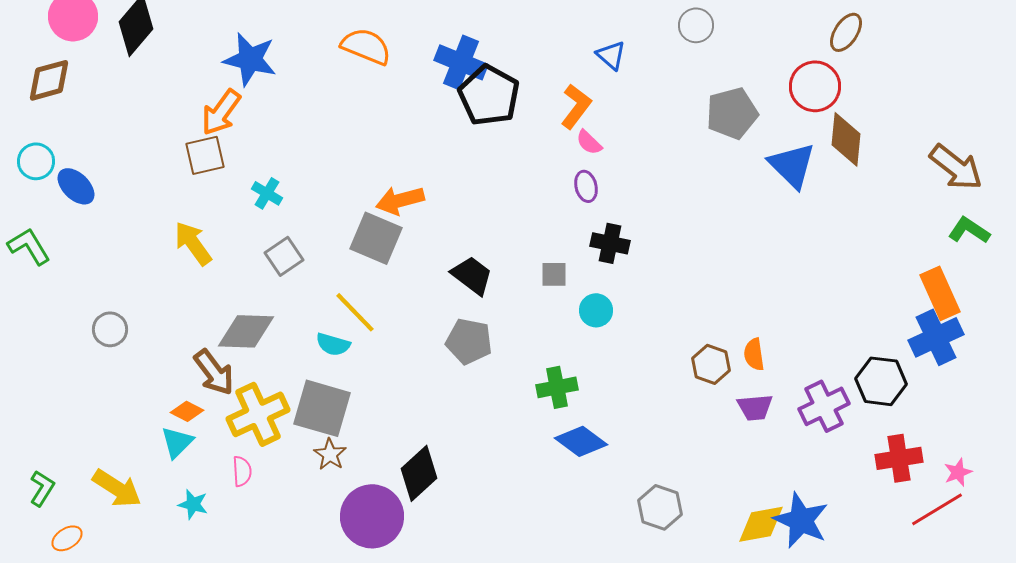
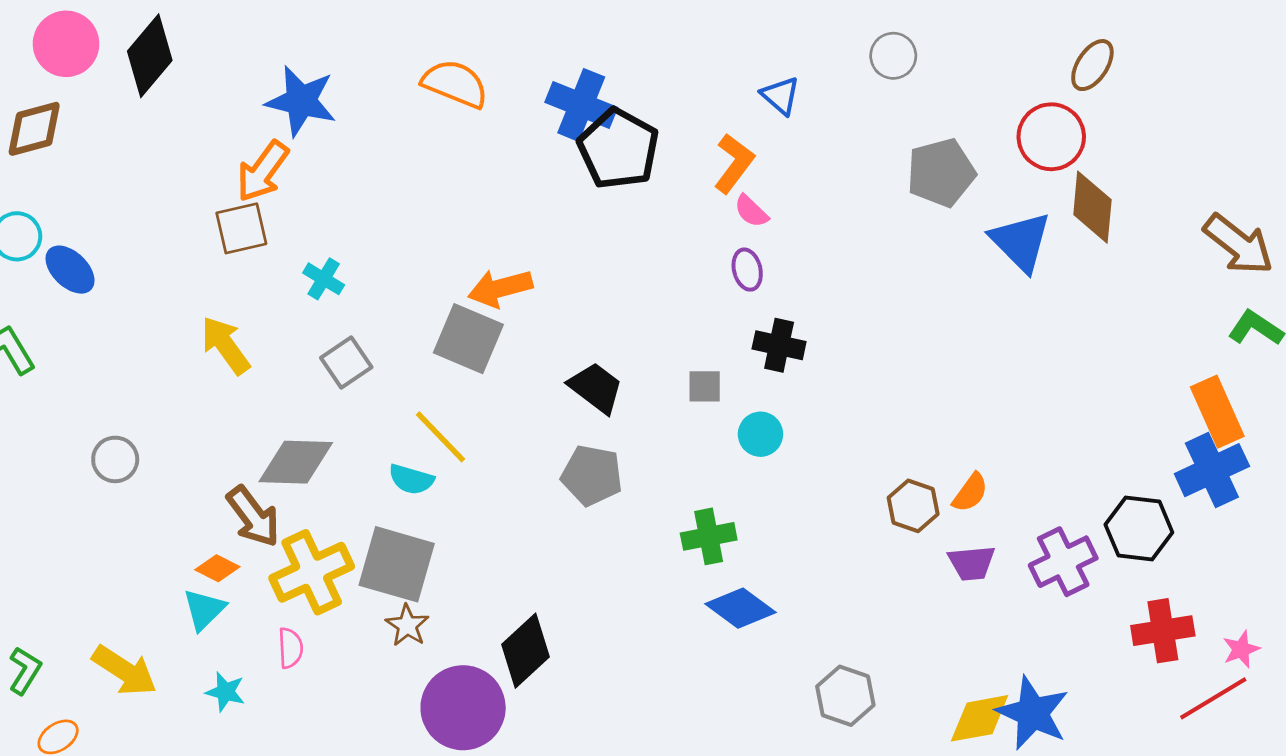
orange semicircle: (754, 354) -> (970, 493), turned -136

